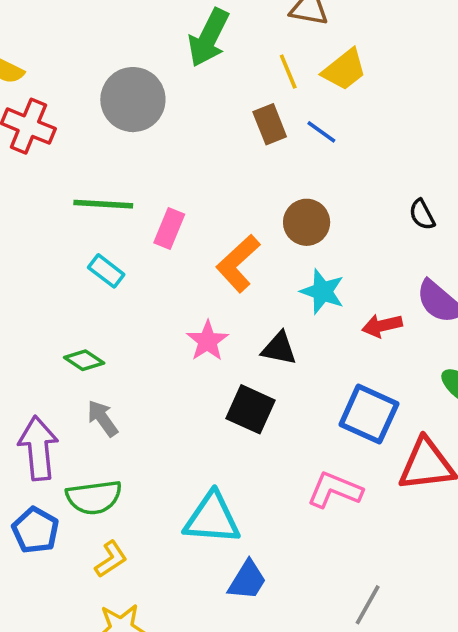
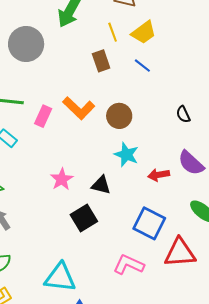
blue line: (321, 132) -> (142, 66), moved
orange L-shape: (238, 263) -> (79, 108), moved, turned -96
black square: (250, 409) -> (84, 218), turned 32

